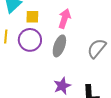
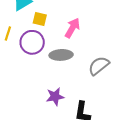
gray ellipse: (59, 46) -> (61, 55), turned 55

